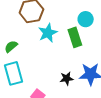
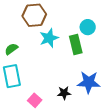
black star: (67, 79) -> (64, 93), moved

